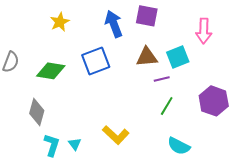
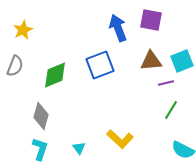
yellow star: (60, 22) -> (23, 30), moved
green diamond: (51, 71) -> (55, 75), turned -32
cyan L-shape: (52, 145) -> (40, 149), moved

